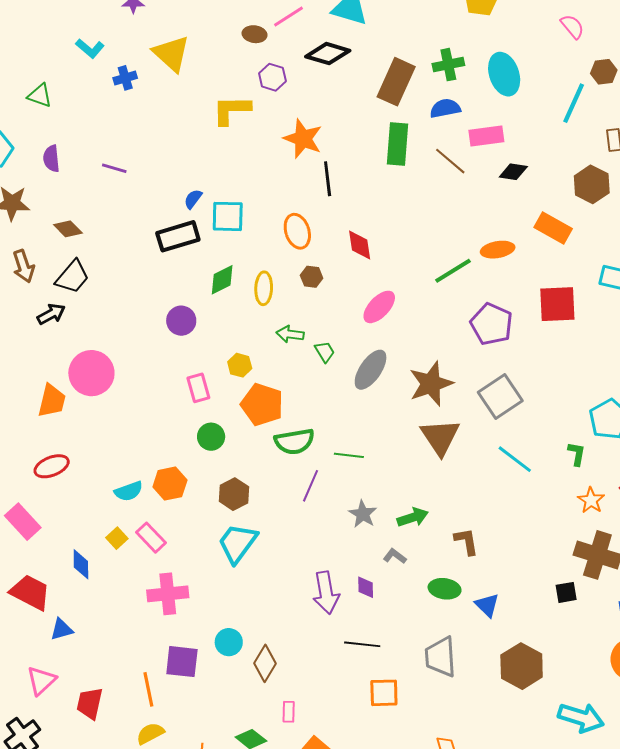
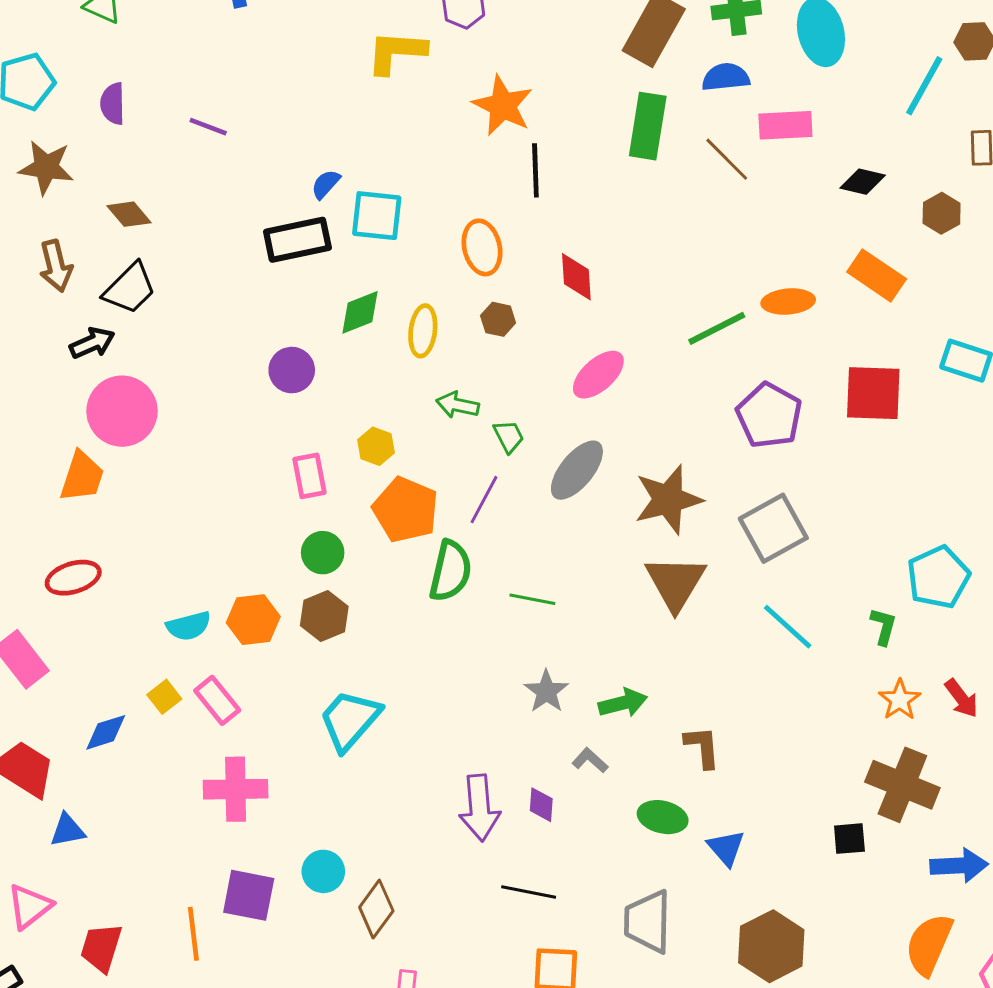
black diamond: (513, 172) -> (863, 182), moved
brown hexagon: (592, 184) -> (942, 213), size x0.7
pink circle: (91, 373) -> (122, 411), moved
green semicircle: (294, 442) -> (450, 571), turned -72
purple line: (311, 486) -> (484, 500), moved
brown hexagon: (234, 494) -> (324, 616), moved
blue diamond: (81, 564) -> (106, 732), turned 68

